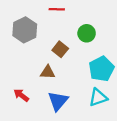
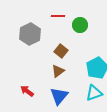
green circle: (87, 33) -> (80, 25), moved
brown triangle: (48, 72) -> (58, 71), moved, turned -40

